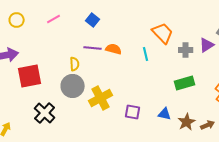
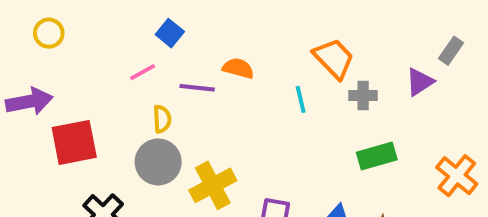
pink line: (54, 19) -> (143, 72), moved
blue square: (93, 20) -> (170, 33), moved
orange semicircle: (114, 49) -> (238, 68), moved
gray cross: (186, 50) -> (363, 96), moved

